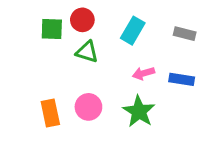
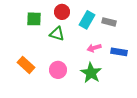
red circle: (82, 20) -> (62, 12), moved
gray rectangle: (185, 34) -> (109, 22), moved
orange rectangle: (50, 113) -> (26, 65), moved, turned -36

